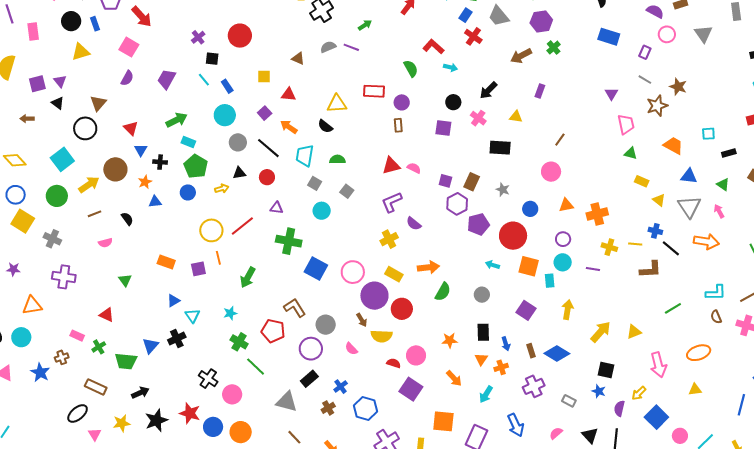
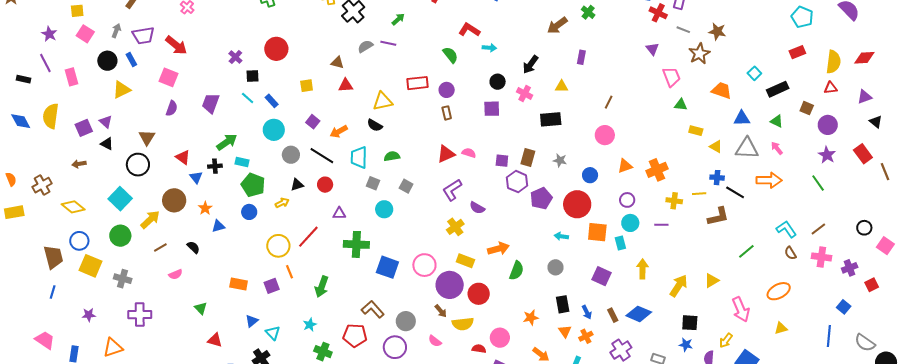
red cross: (473, 36) -> (658, 13), moved
red triangle: (289, 94) -> (346, 85), moved
orange arrow: (289, 127) -> (339, 131), turned -54
cyan square: (708, 134) -> (754, 73), turned -32
black rectangle: (729, 153) -> (778, 89), size x1.5
black cross: (160, 162) -> (215, 166), moved
gray triangle: (689, 207) -> (747, 148), turned -45
cyan L-shape: (716, 293) -> (786, 229), turned -115
red triangle: (107, 315) -> (215, 340), moved

